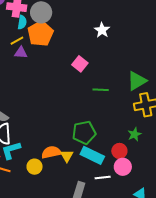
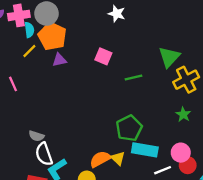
purple triangle: (21, 53) -> (59, 60), moved
red circle: (119, 151) -> (188, 165), moved

